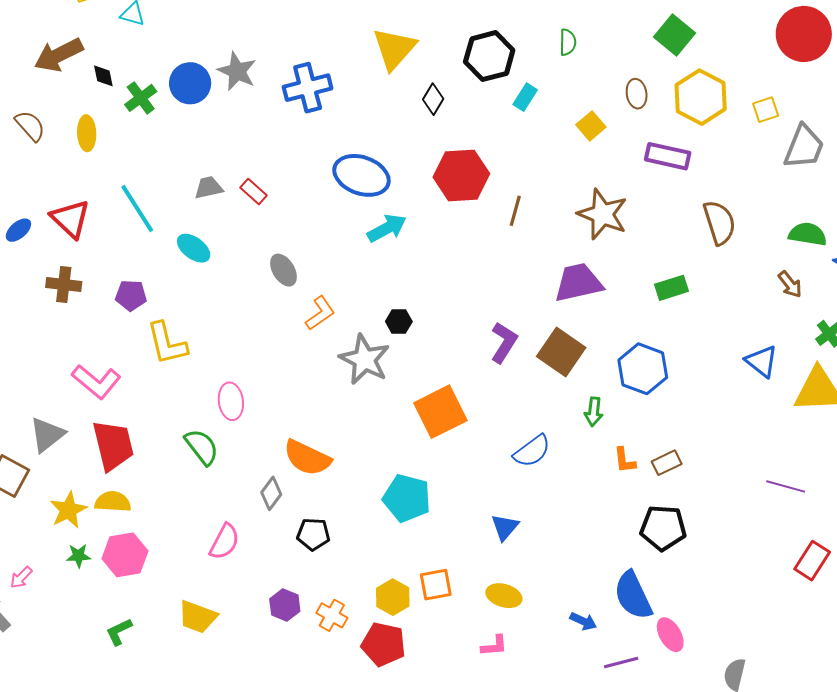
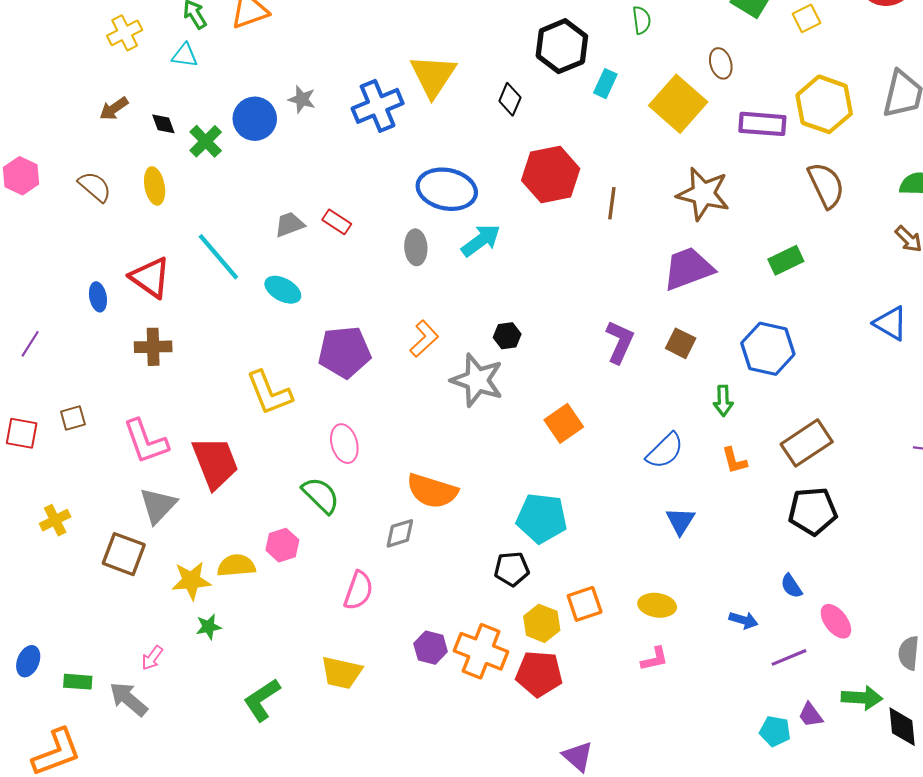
yellow triangle: (394, 49) -> (433, 76), moved
brown arrow: (59, 55) -> (114, 109), size x0.6
gray star: (237, 71) -> (302, 99), size x0.7
yellow hexagon: (701, 97) -> (824, 104), moved
yellow square: (766, 110) -> (806, 18), moved
yellow square: (591, 126) -> (678, 104), size x1.8
blue ellipse: (18, 230) -> (98, 297), turned -52
gray ellipse: (283, 270) -> (416, 247), moved, turned 36
purple pentagon: (131, 295) -> (344, 352), moved, size x1.6
brown square: (561, 352) -> (681, 343), size x0.6
pink L-shape: (96, 382) -> (146, 441), moved, turned 39
orange square: (440, 412) -> (564, 423), size x0.7
red trapezoid: (113, 445) -> (215, 463), moved
orange L-shape: (625, 460) -> (734, 460), moved
brown rectangle: (667, 463) -> (807, 443), size x1.6
gray diamond: (271, 493) -> (400, 533), turned 44
yellow star: (68, 510) -> (191, 581), turned 30
blue triangle: (505, 527) -> (680, 521), moved
black pentagon: (313, 534) -> (512, 569), moved
pink hexagon: (125, 555) -> (282, 545), moved, size x0.7
blue semicircle: (633, 595) -> (791, 586), size x0.5
orange cross: (332, 615) -> (481, 651), size x1.6
green L-shape: (119, 632) -> (262, 700), size x1.4

